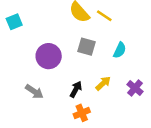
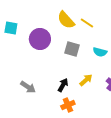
cyan square: (14, 22) -> (11, 28), turned 32
cyan semicircle: (120, 50) -> (100, 52), turned 80
purple circle: (49, 56) -> (40, 39), moved

